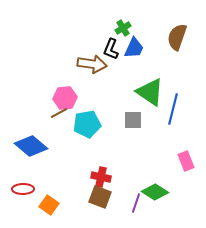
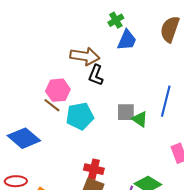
black L-shape: (111, 49) -> (96, 75), moved
green triangle: (150, 92) -> (140, 119), moved, size x0.6
brown line: (59, 113) -> (52, 105), turned 66

